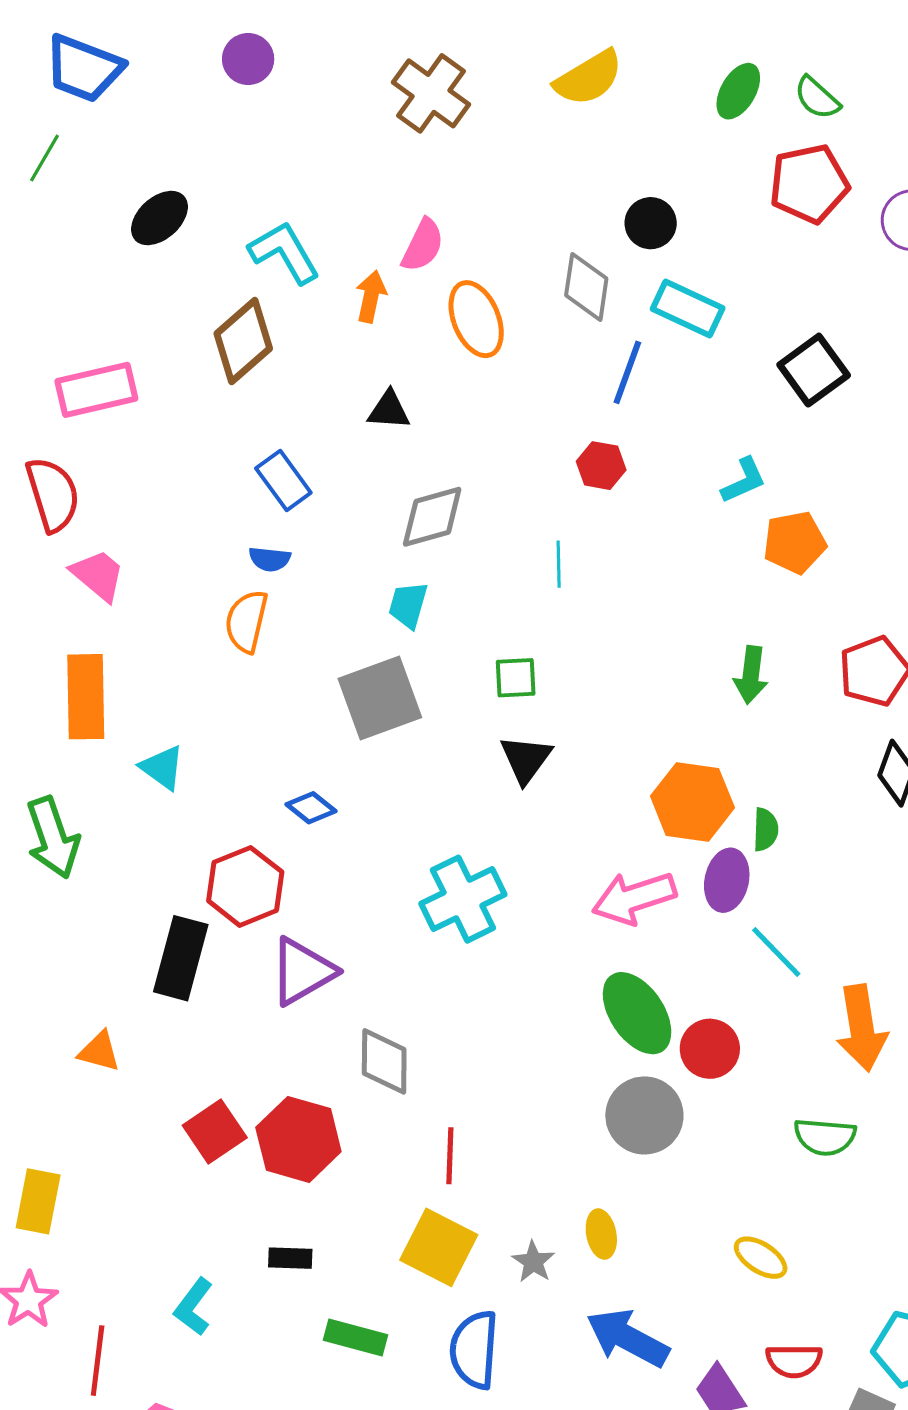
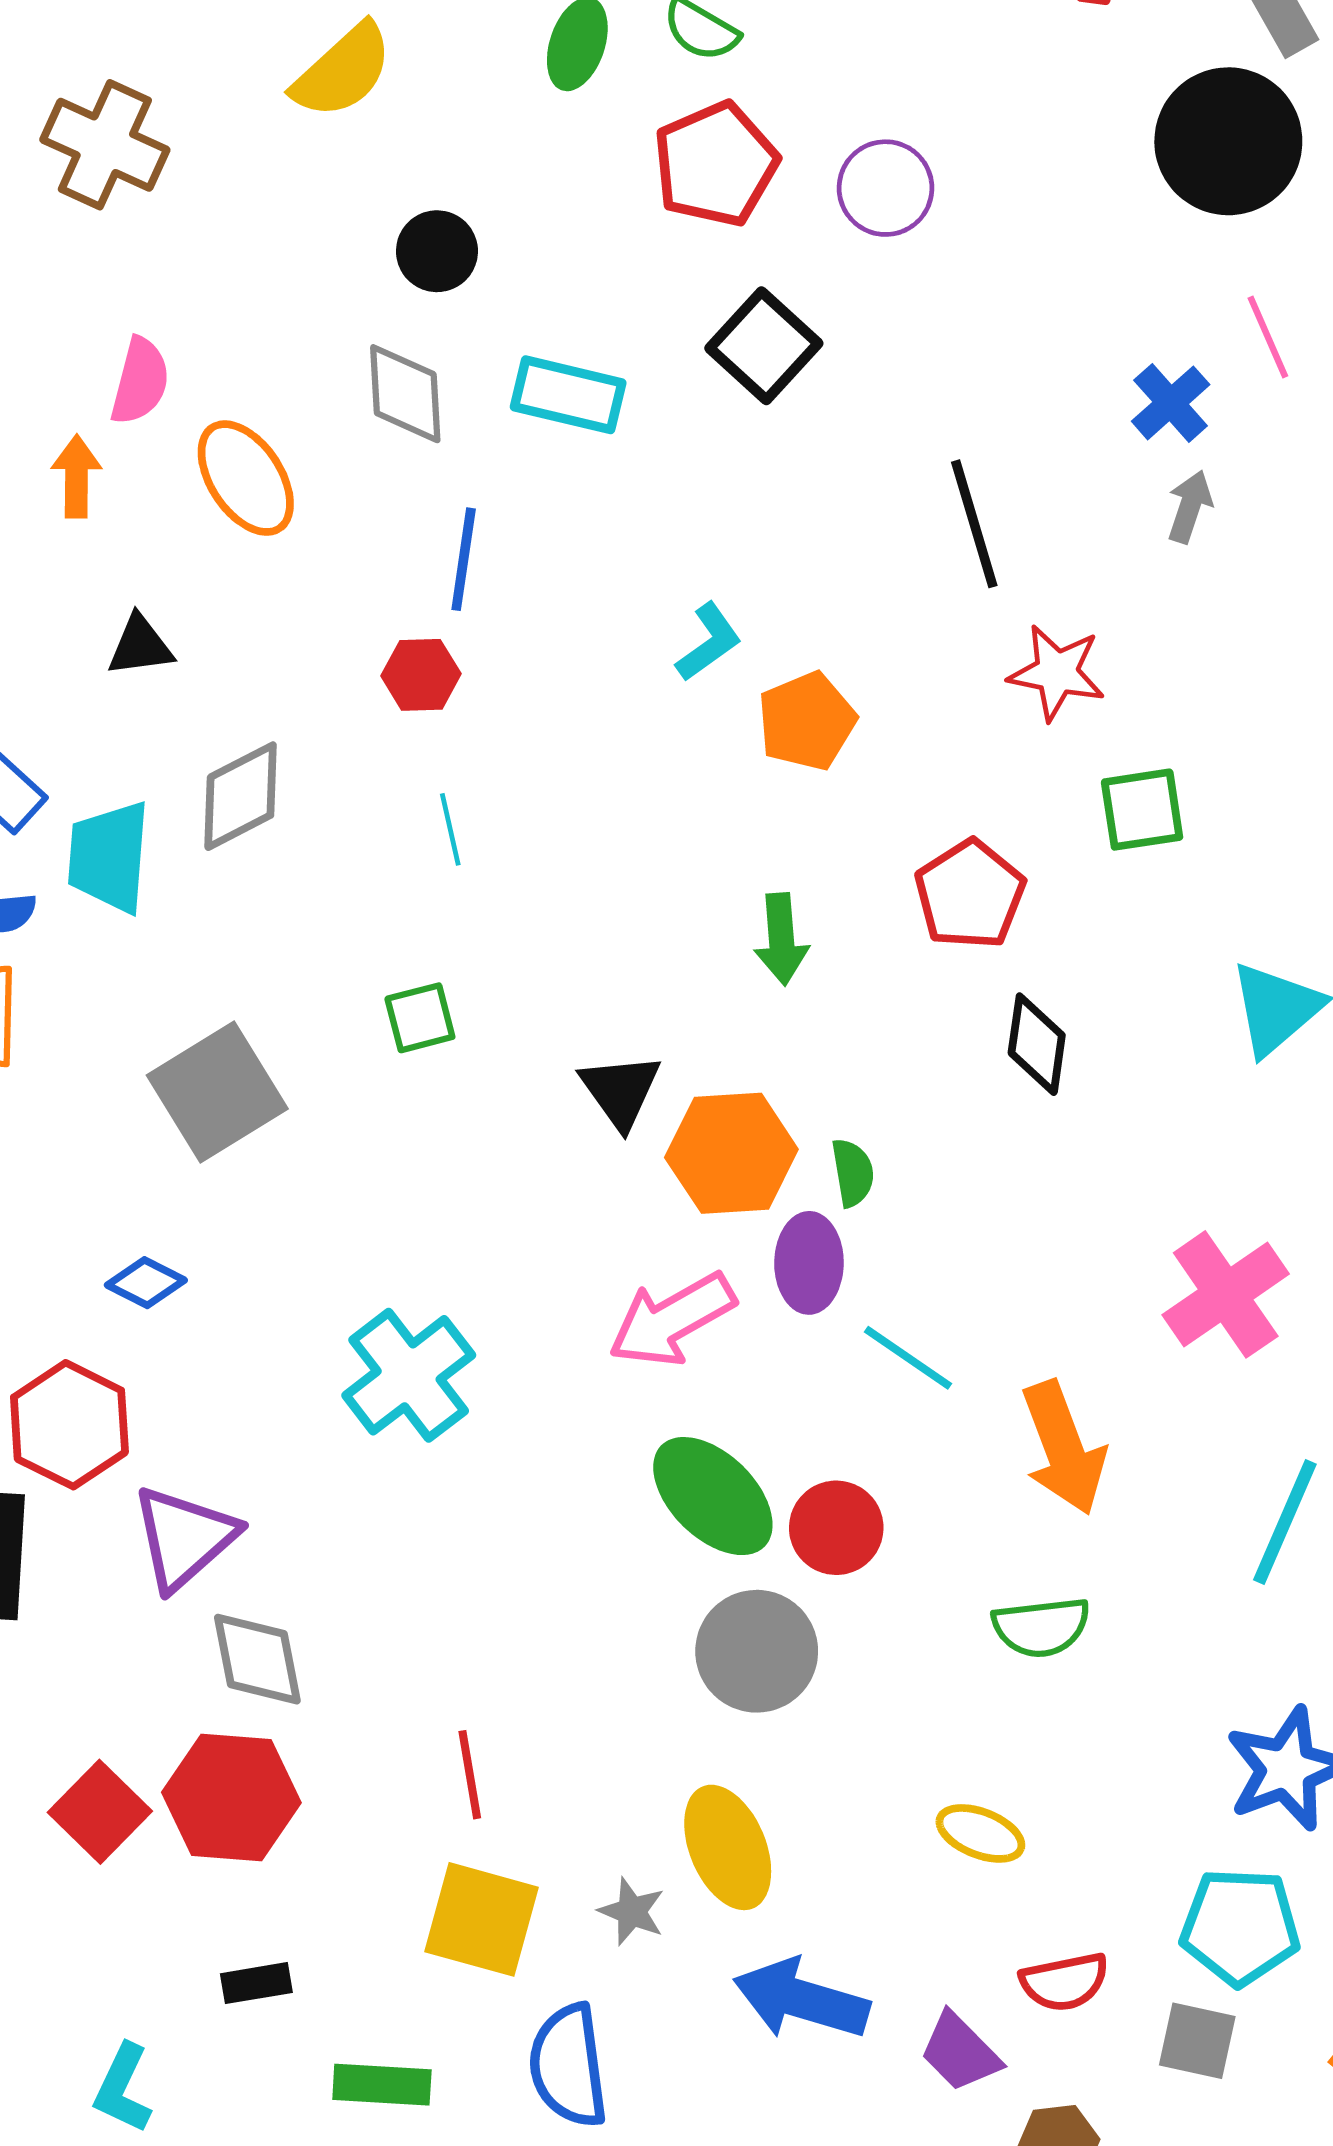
black circle: (651, 223) -> (437, 251), moved
black square: (814, 370) -> (764, 346), moved
blue line: (627, 372) -> (464, 559), moved
red hexagon: (601, 466) -> (421, 675), moved
cyan trapezoid: (408, 605) -> (109, 857), moved, size x1.5
black triangle: (526, 759) -> (620, 1091), moved
gray diamond: (384, 1061) -> (257, 1659), moved
yellow ellipse: (601, 1234) -> (728, 1847), size x1.6

